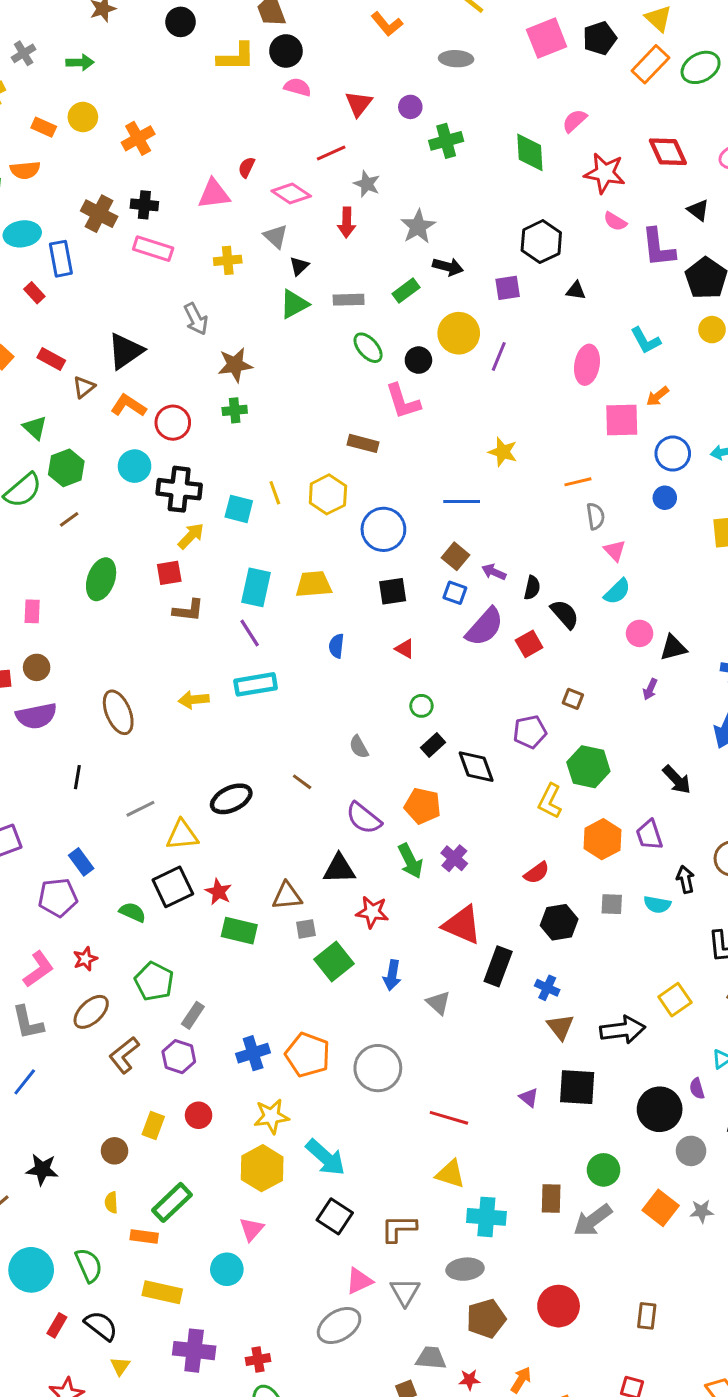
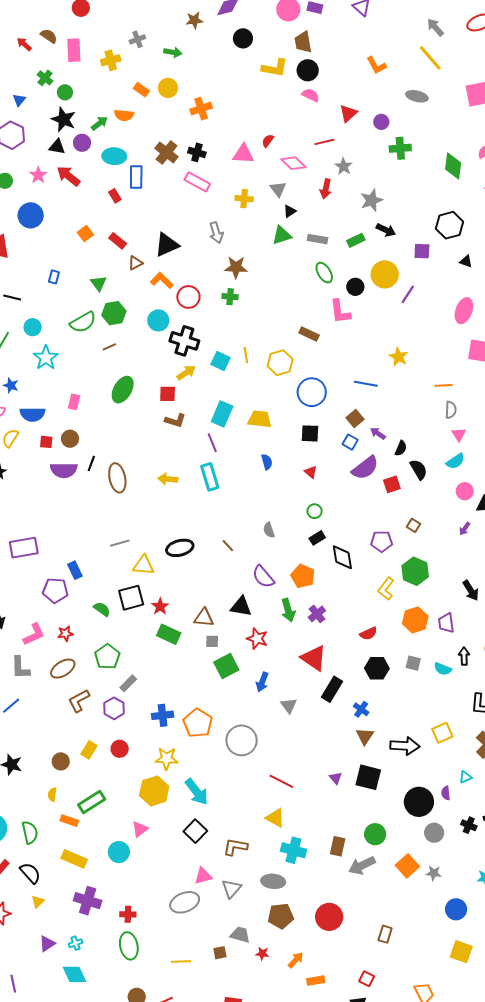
blue semicircle: (336, 646) -> (267, 462), turned 147
cyan rectangle: (256, 684) -> (210, 477), turned 72
black line: (77, 777) -> (91, 463), moved

